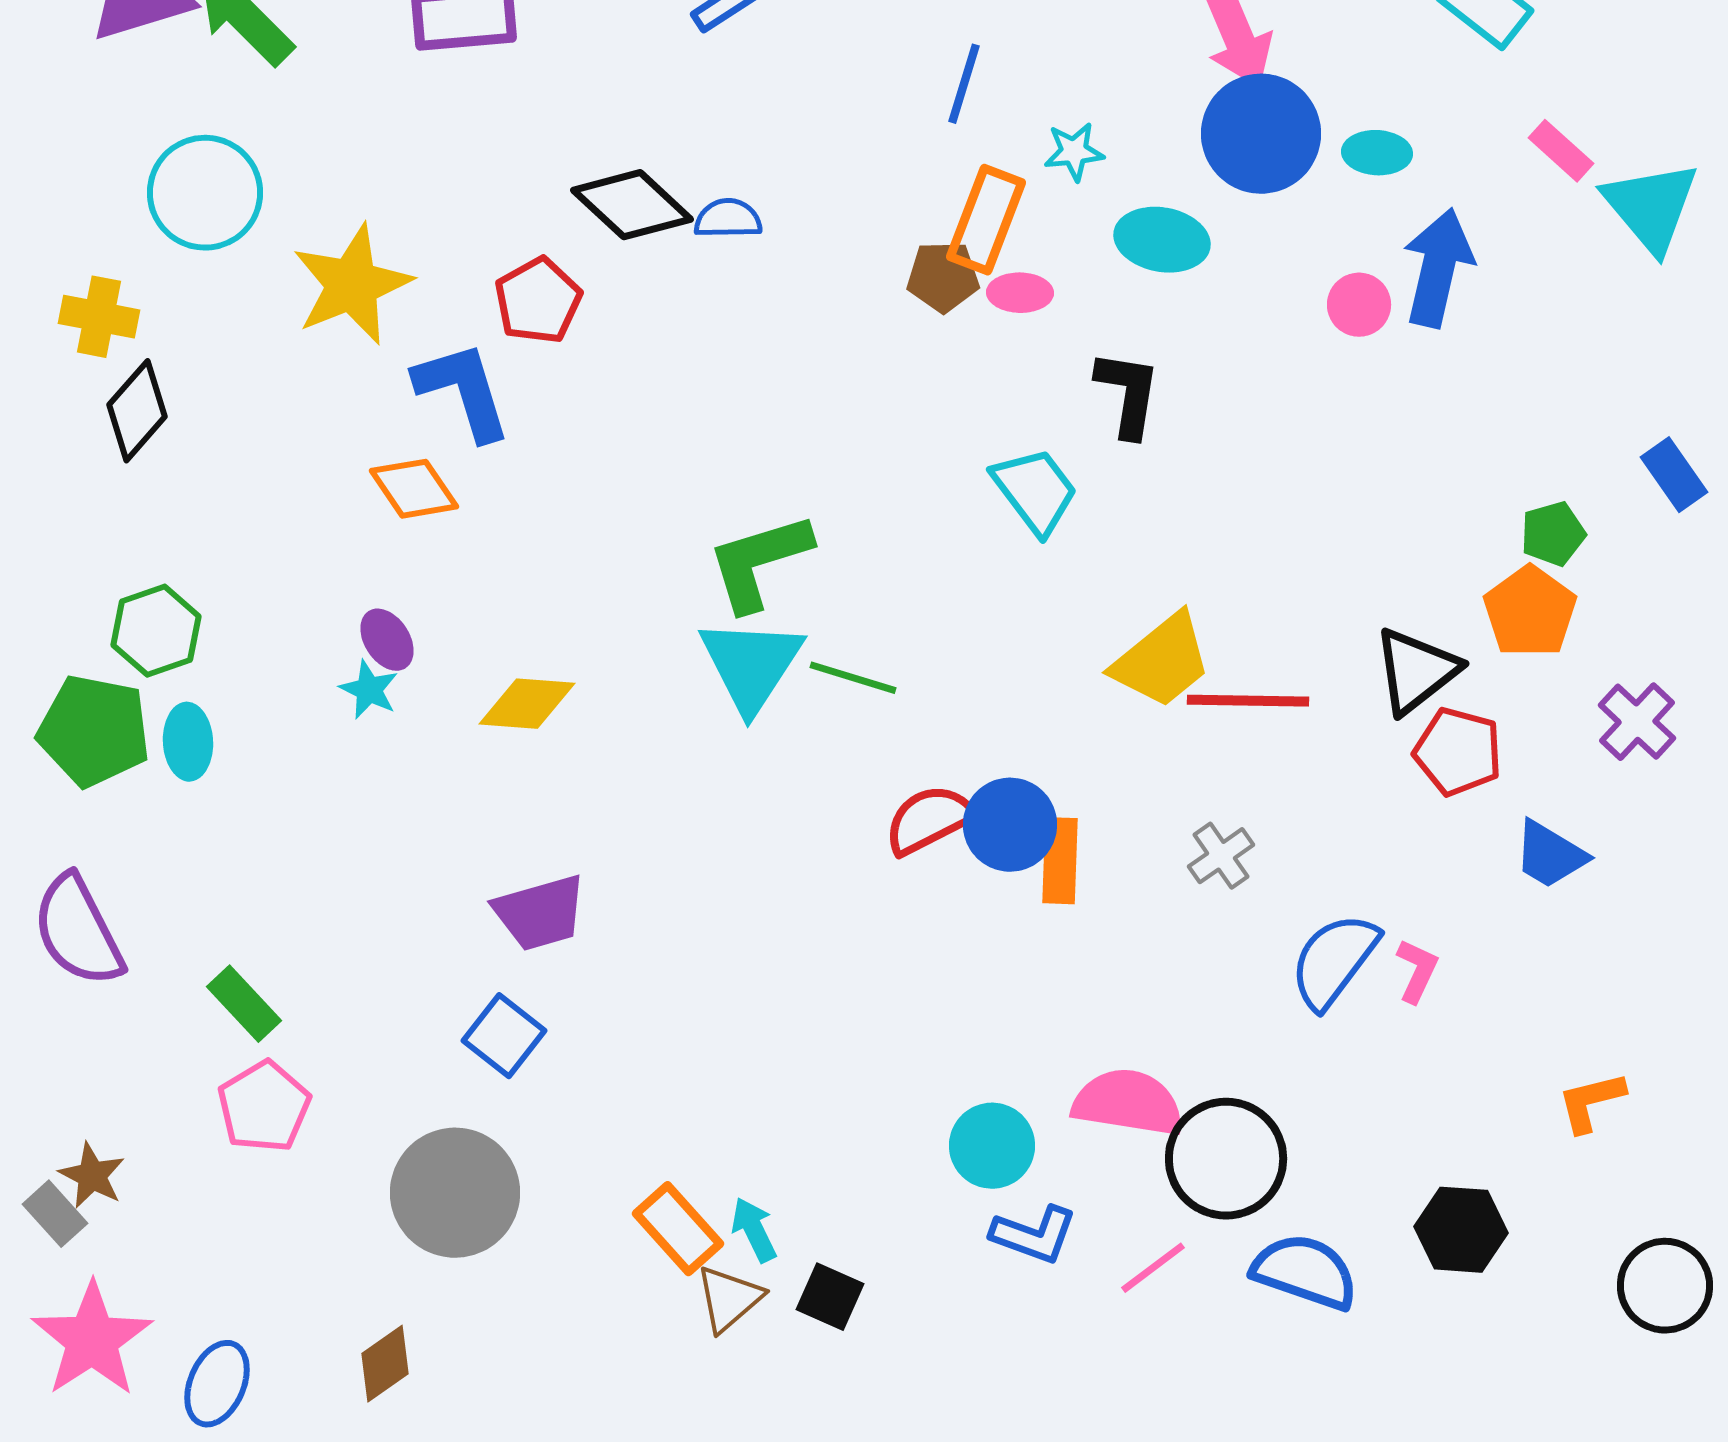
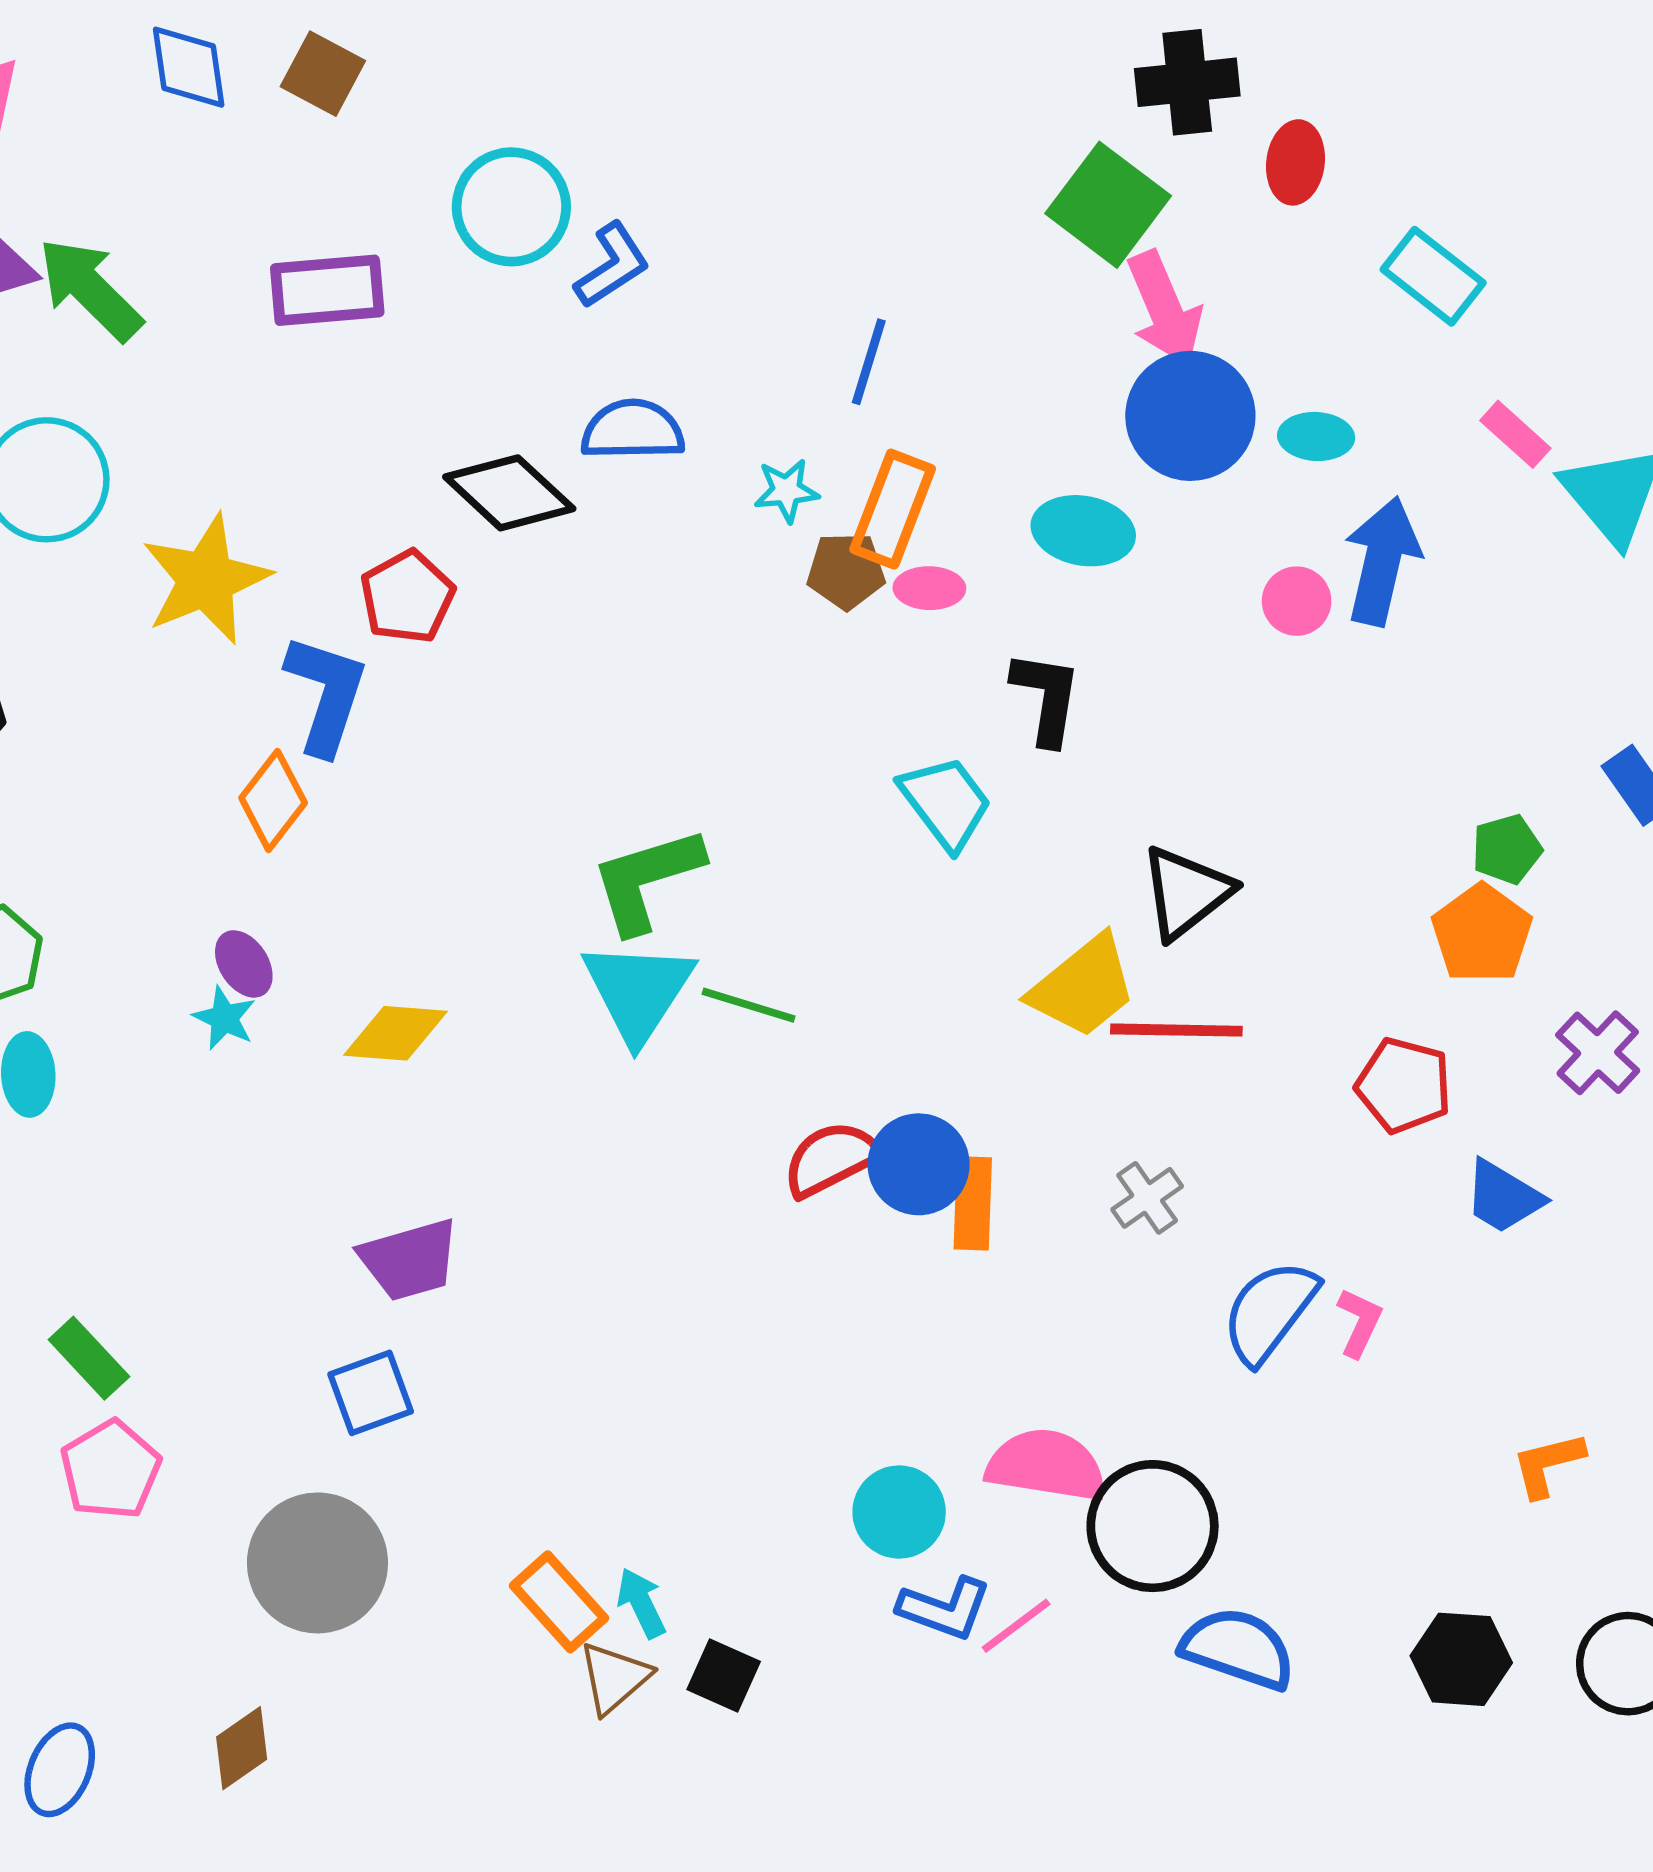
cyan star: (1074, 152) -> (786, 491), moved
blue semicircle: (728, 219) -> (633, 430), moved, size x1.4
blue L-shape: (463, 391) -> (326, 694), turned 35
orange diamond: (414, 489) -> (273, 800), turned 72
black triangle: (1416, 671) -> (1186, 892), moved
blue square: (504, 1036) -> (371, 1393), turned 32
black hexagon: (1461, 1230) -> (1461, 1659), moved
pink line: (1153, 1268) -> (1016, 1626), moved

